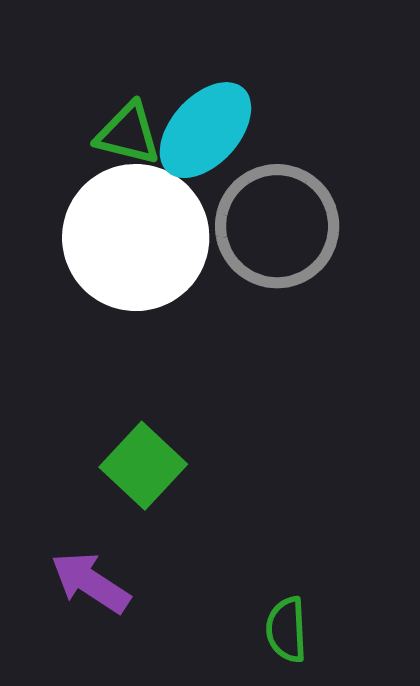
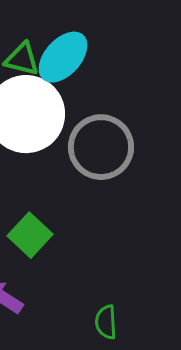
gray circle: (277, 226) -> (101, 147), moved

